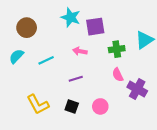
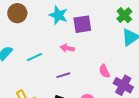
brown circle: (27, 28) -> (17, 13), moved
green cross: (117, 49) -> (124, 15), moved, turned -35

